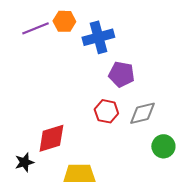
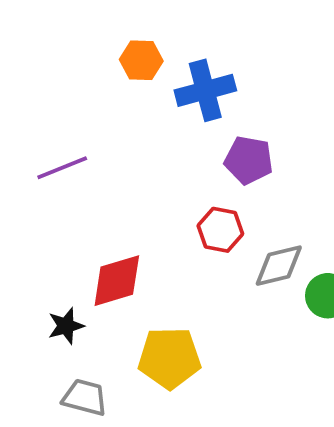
purple line: (35, 28) -> (62, 168), moved
gray diamond: (142, 113) -> (279, 266), moved

